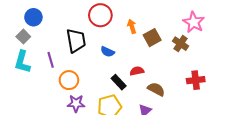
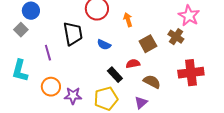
brown square: (152, 38) -> (148, 44), moved
cyan L-shape: (22, 62) -> (20, 71), moved
orange circle: (69, 80) -> (51, 87), moved
red cross: (196, 80) -> (191, 73), size x1.4

